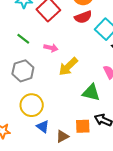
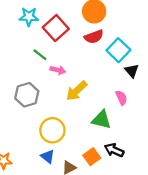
green line: (23, 39) -> (40, 55), moved
yellow circle: (32, 105) -> (52, 130), moved
orange square: (83, 126) -> (92, 157), turned -35

